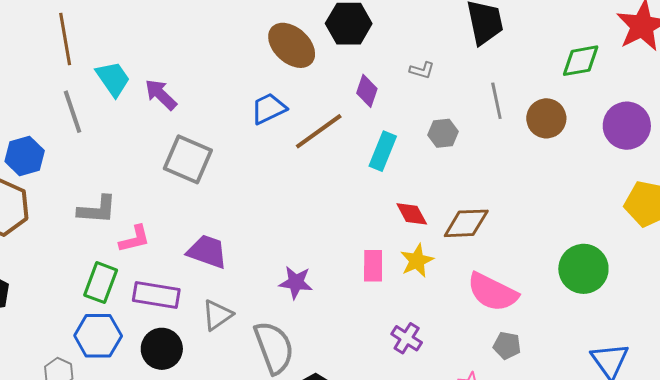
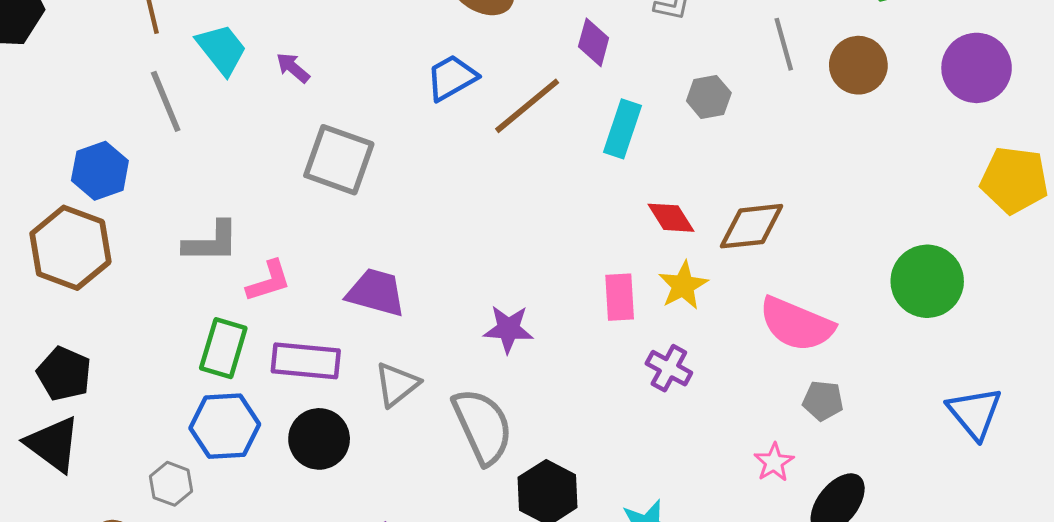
purple arrow: (161, 95) -> (293, 68), size x0.7
purple cross: (407, 338) -> (669, 368), moved

